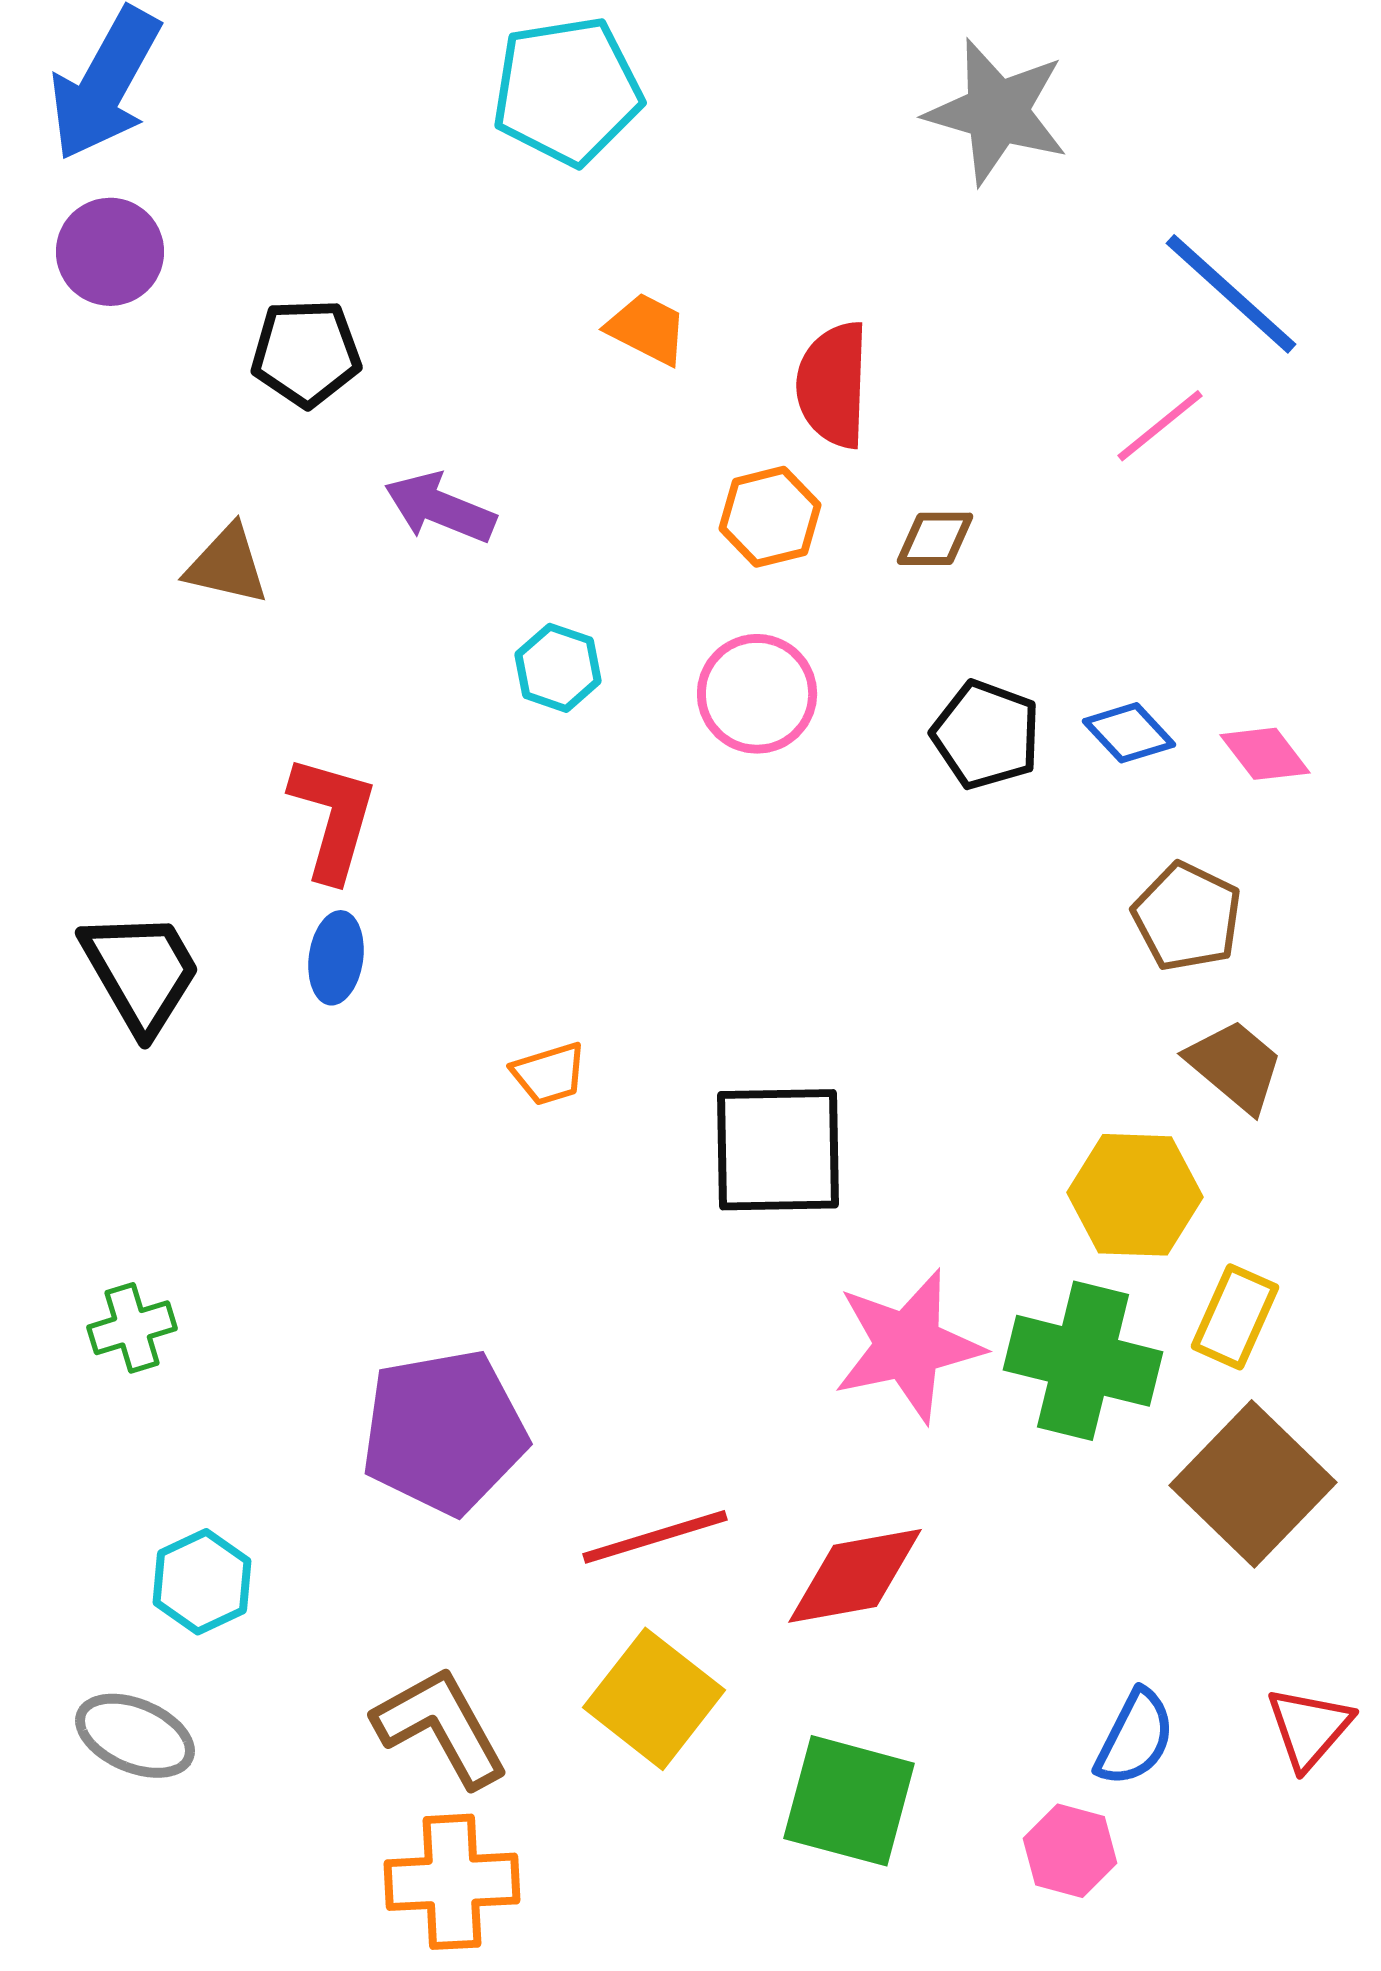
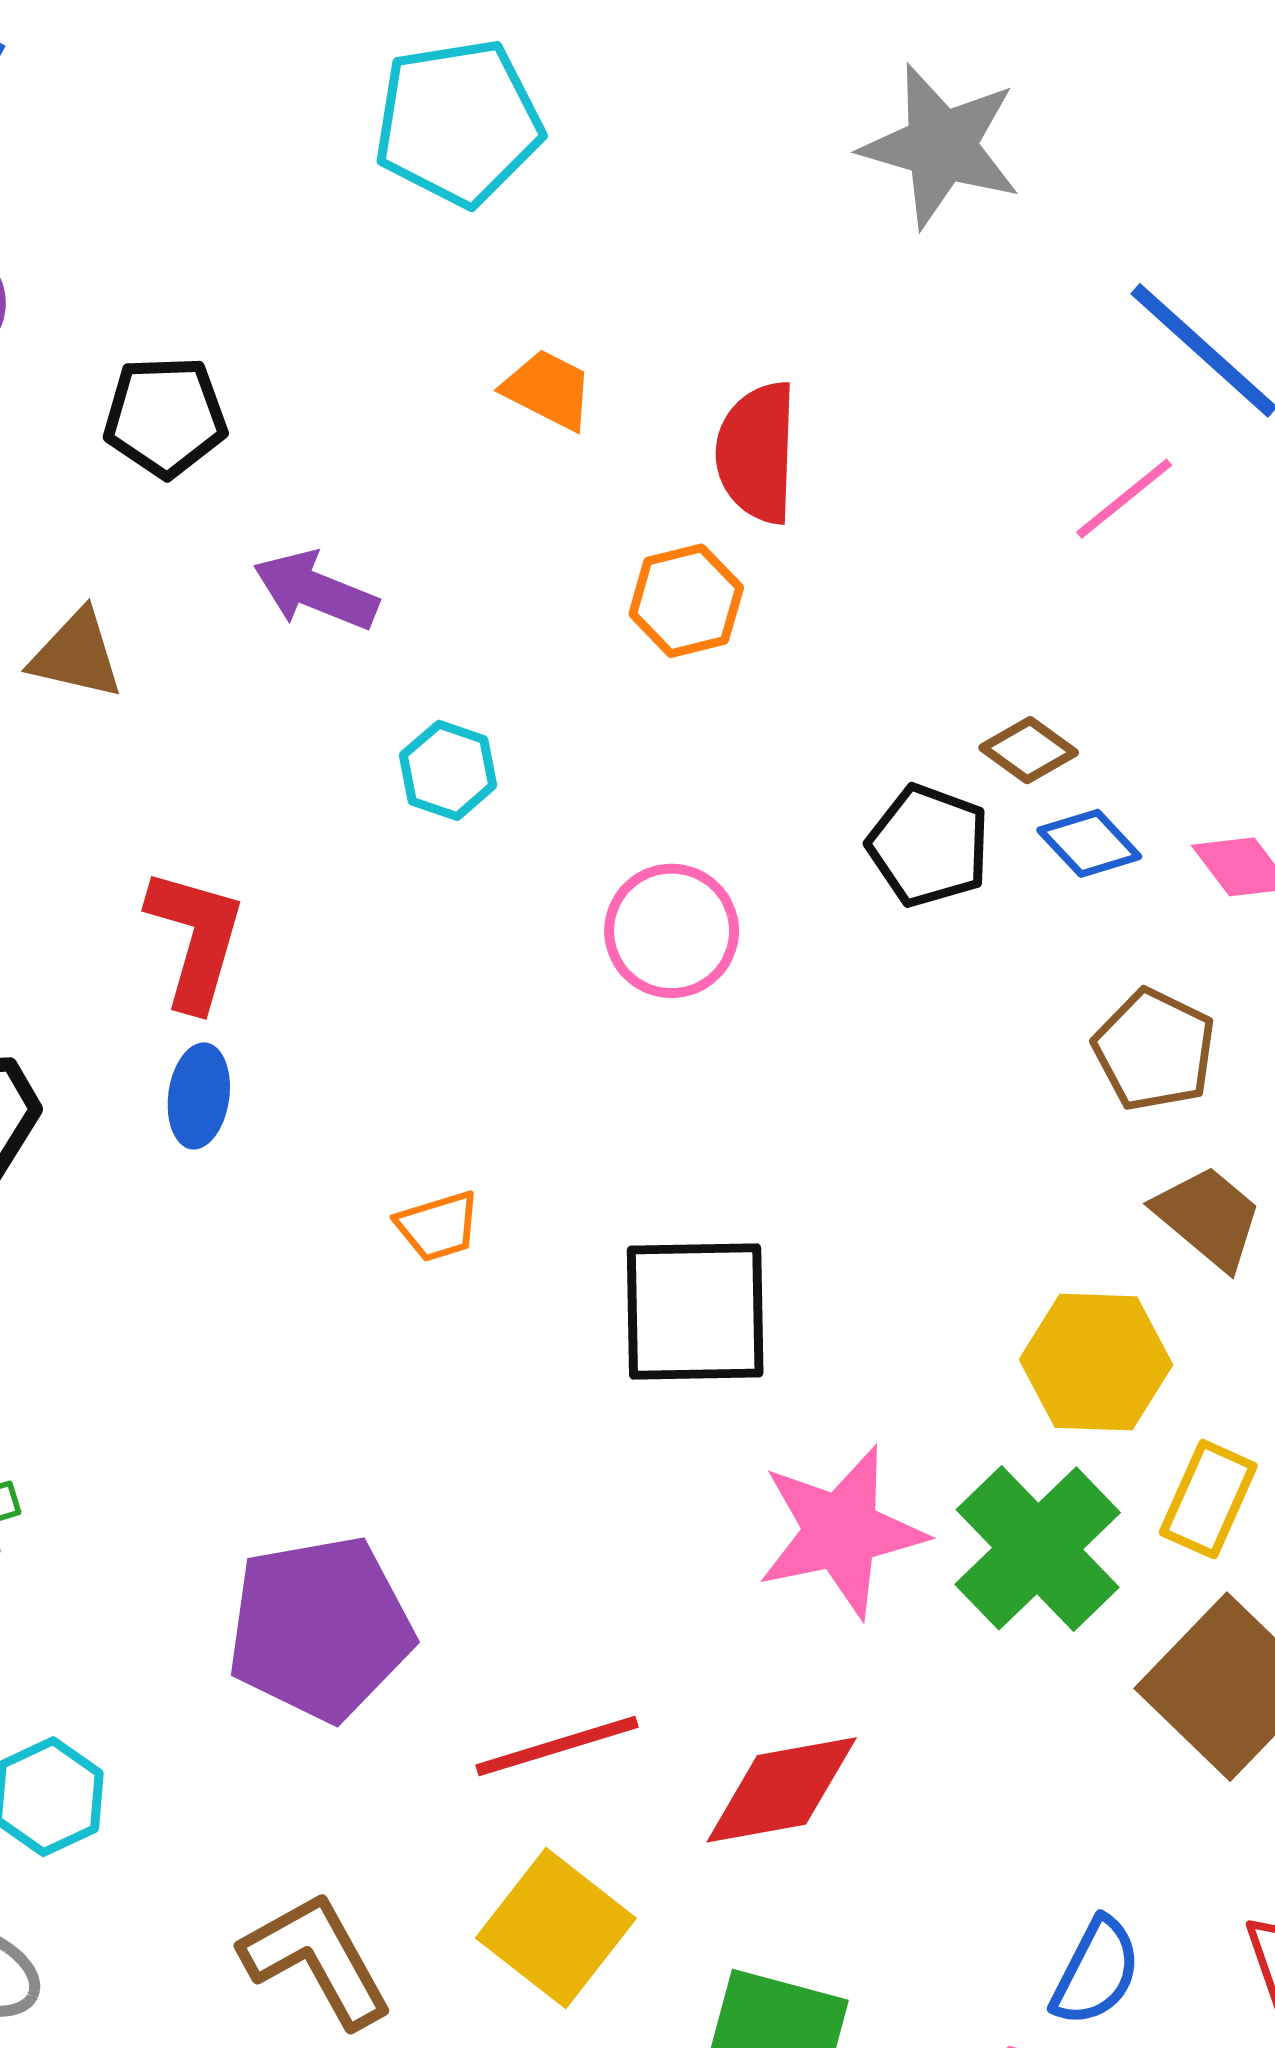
brown diamond: (935, 539) -> (1029, 750), moved, turned 36
pink circle: (757, 694) -> (672, 931), moved
green cross: (1083, 1361) -> (1038, 1548), turned 32

